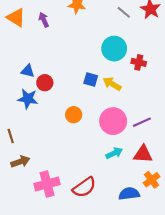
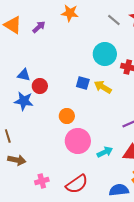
purple arrow: (44, 20) -> (39, 27), turned 72
pink circle: (113, 121) -> (78, 141), moved
brown arrow: (20, 162) -> (17, 160), turned 30
pink cross: (47, 184) -> (42, 181), size x0.6

